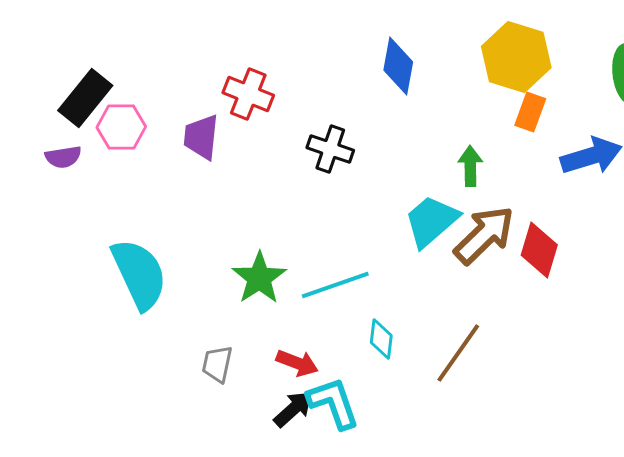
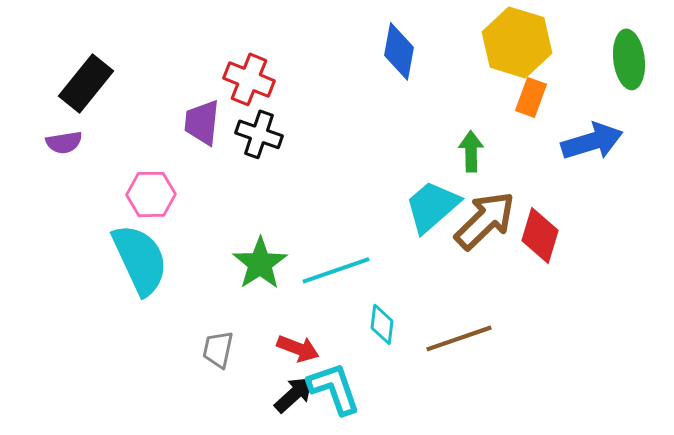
pink hexagon: (121, 127) -> (151, 194), moved
black cross: (330, 149) -> (259, 134), moved
brown line: (458, 353) -> (459, 338), turned 36

